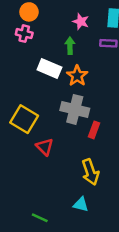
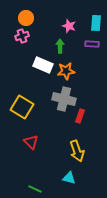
pink cross: (24, 34) -> (22, 36), turned -32
orange star: (77, 76) -> (66, 71), turned 30
red triangle: (45, 147) -> (31, 142), moved

